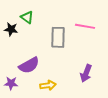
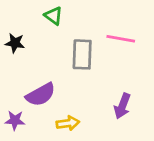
green triangle: (27, 17) -> (54, 16), moved

